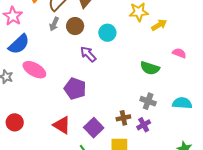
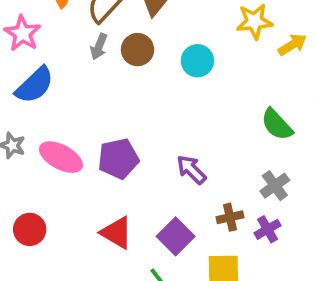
purple arrow: (88, 54) -> (191, 170), moved
green semicircle: (150, 68) -> (277, 125), turned 30
pink ellipse: (34, 70) -> (61, 157), moved
purple pentagon: (75, 89) -> (118, 159), moved, turned -30
gray cross: (148, 101) -> (275, 186), turned 35

